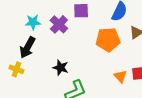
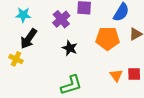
cyan star: (33, 22) -> (23, 15), moved
black star: (61, 68) -> (70, 48), moved

